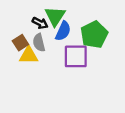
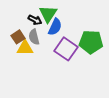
green pentagon: (94, 35) -> (91, 42), moved, turned 30
purple square: (76, 56) -> (66, 49), turned 35

